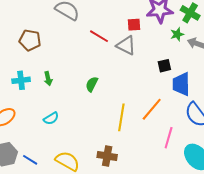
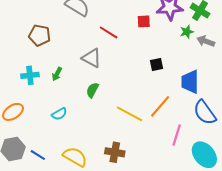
gray triangle: (126, 45) -> (92, 58), moved
black square: (164, 66) -> (156, 64), moved
green arrow: (48, 79) -> (57, 74), turned 40
green semicircle: (92, 84) -> (92, 90), moved
yellow line: (121, 117) -> (130, 114), turned -72

